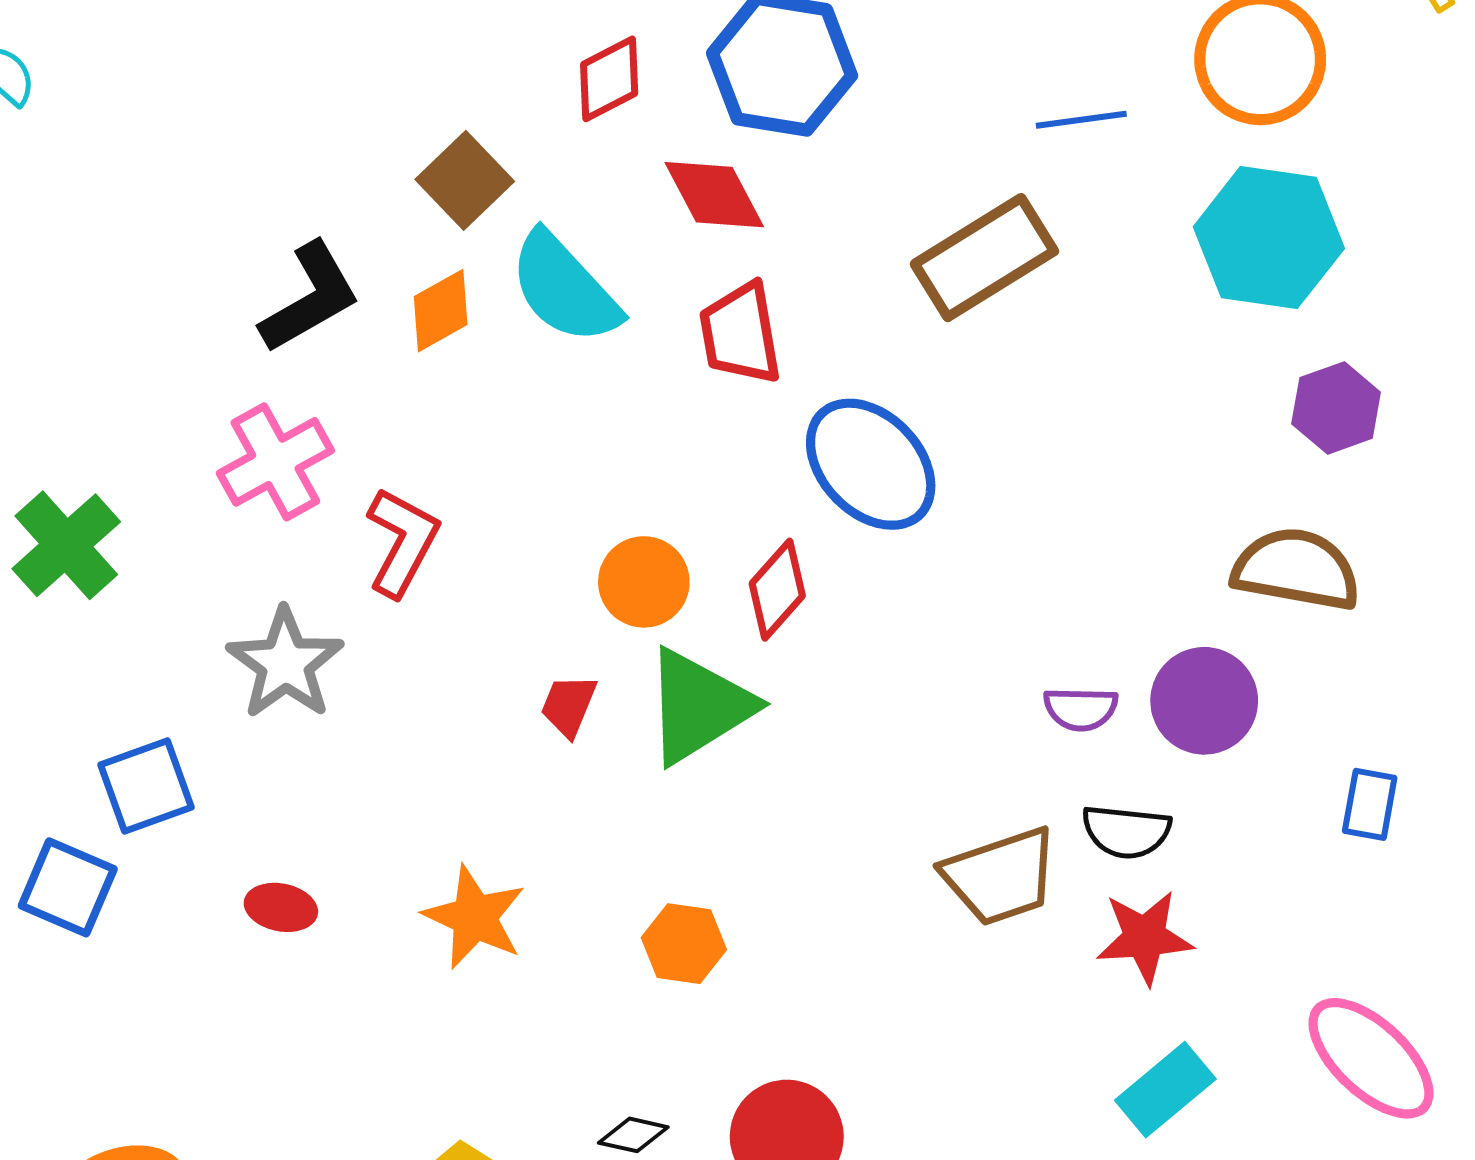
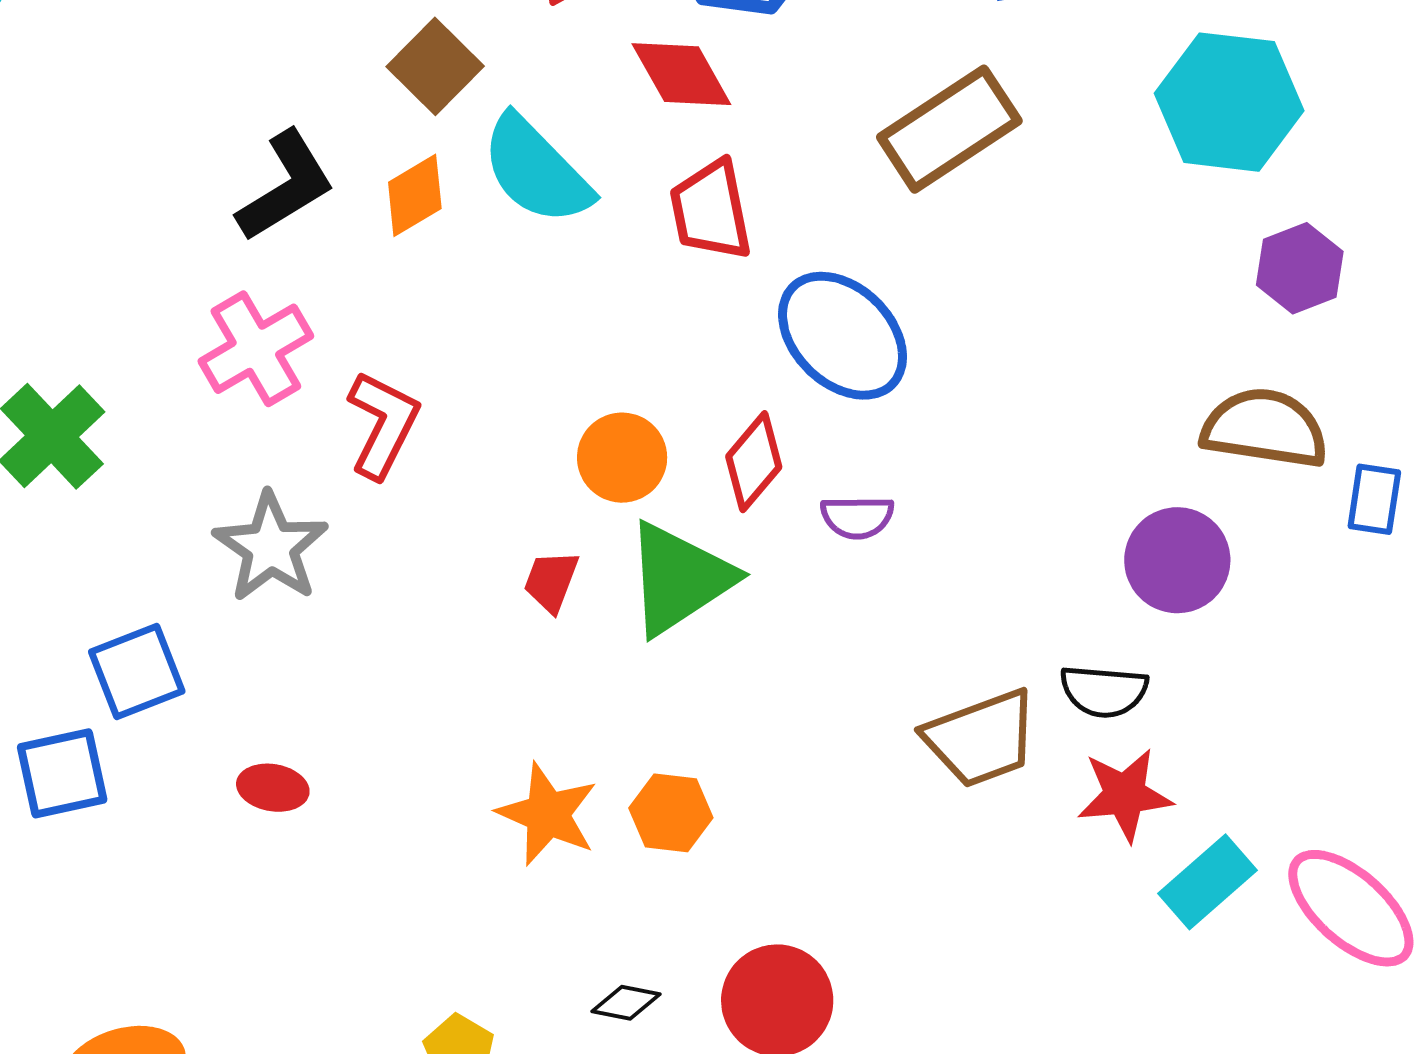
purple semicircle: (1081, 709) -> (857, 517), moved
blue rectangle: (1370, 804) -> (1374, 499), moved
blue square: (68, 887) -> (62, 773), turned -34
orange star: (474, 917) -> (548, 814), moved
cyan rectangle: (1165, 1090) -> (1207, 882), moved

